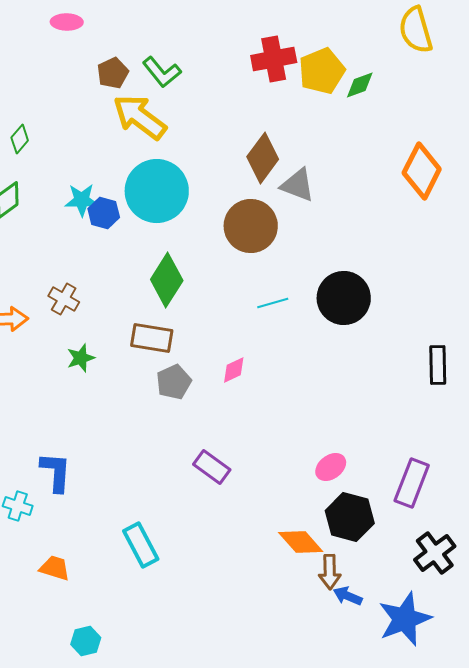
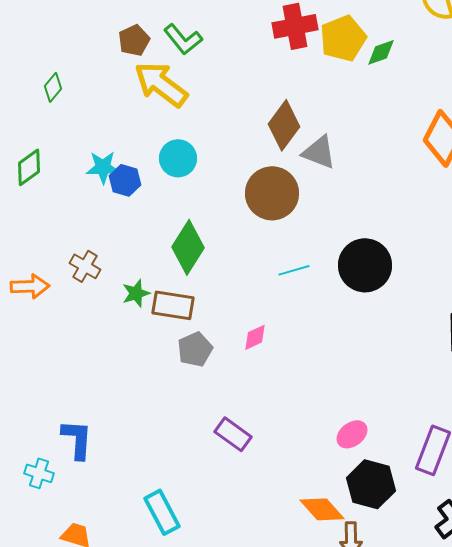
green diamond: (20, 139) -> (53, 87), moved
cyan circle: (157, 191) -> (178, 158), size x0.6
green star: (81, 358) -> (136, 293), moved

